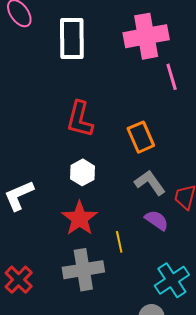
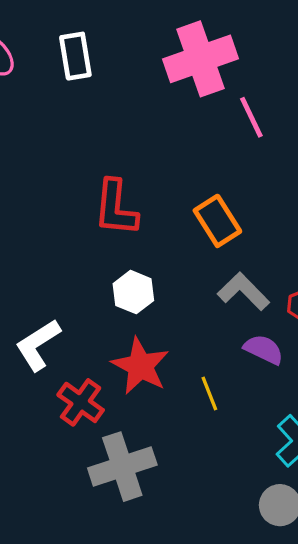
white rectangle: (72, 39) -> (75, 56), moved, size x0.7
gray cross: (83, 270) -> (122, 467), moved
red cross: (19, 280) -> (81, 402), moved

